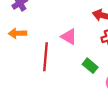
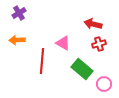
green rectangle: (90, 66) -> (82, 69), size x1.5

